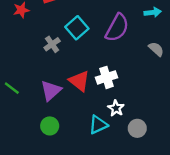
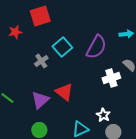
white cross: (106, 77) -> (111, 78), moved
white star: (116, 108) -> (103, 115), moved

